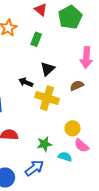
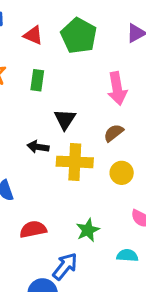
yellow circle: (73, 128) -> (122, 173), moved
cyan semicircle: (65, 157) -> (127, 255), moved
blue arrow: (34, 168) -> (65, 266), moved

